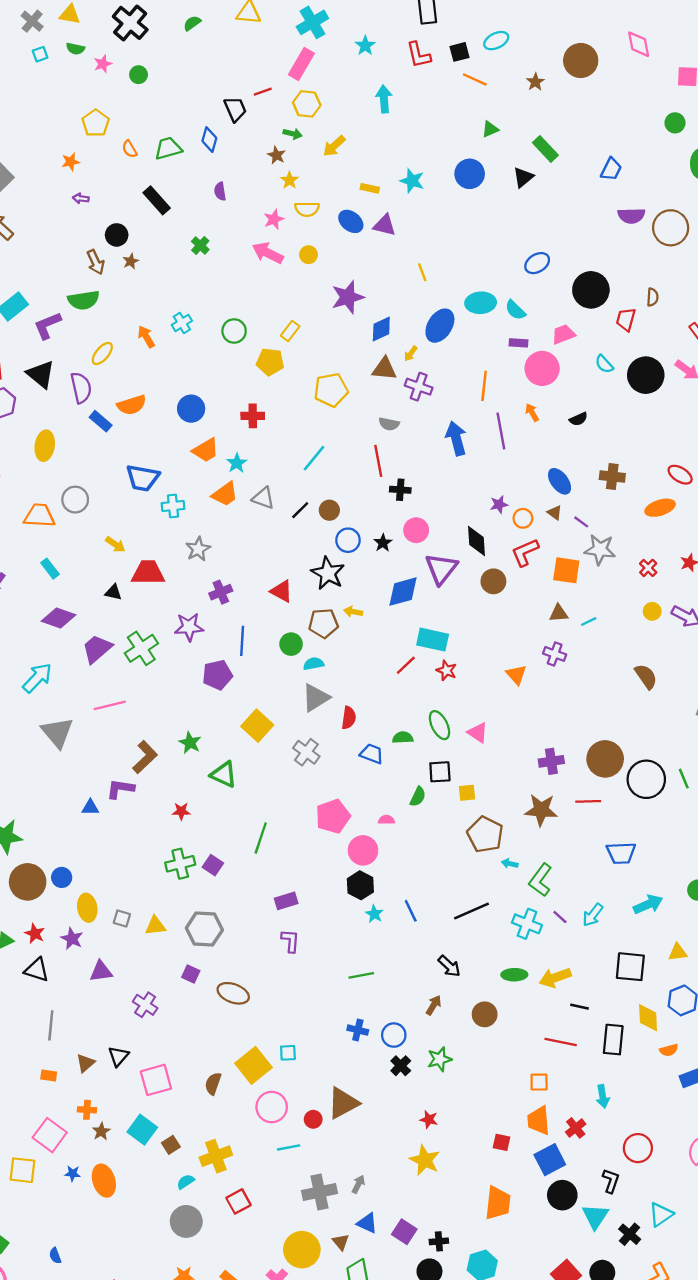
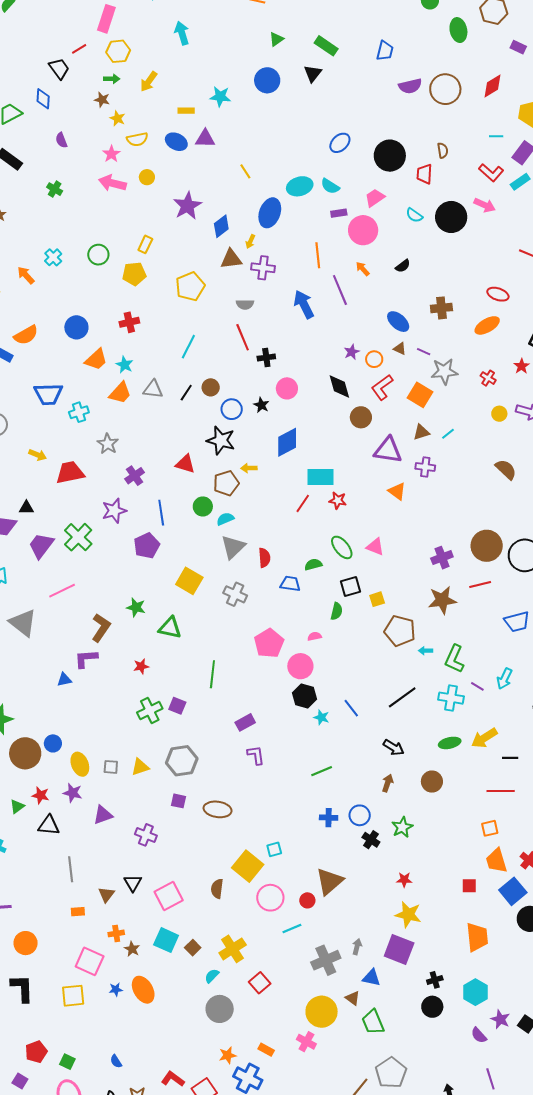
purple triangle: (441, 569) -> (388, 450), moved, turned -48
orange square: (566, 570) -> (420, 395), turned 35
black triangle: (113, 592) -> (26, 508), moved
purple square: (404, 1232) -> (399, 950), moved, size x1.4

